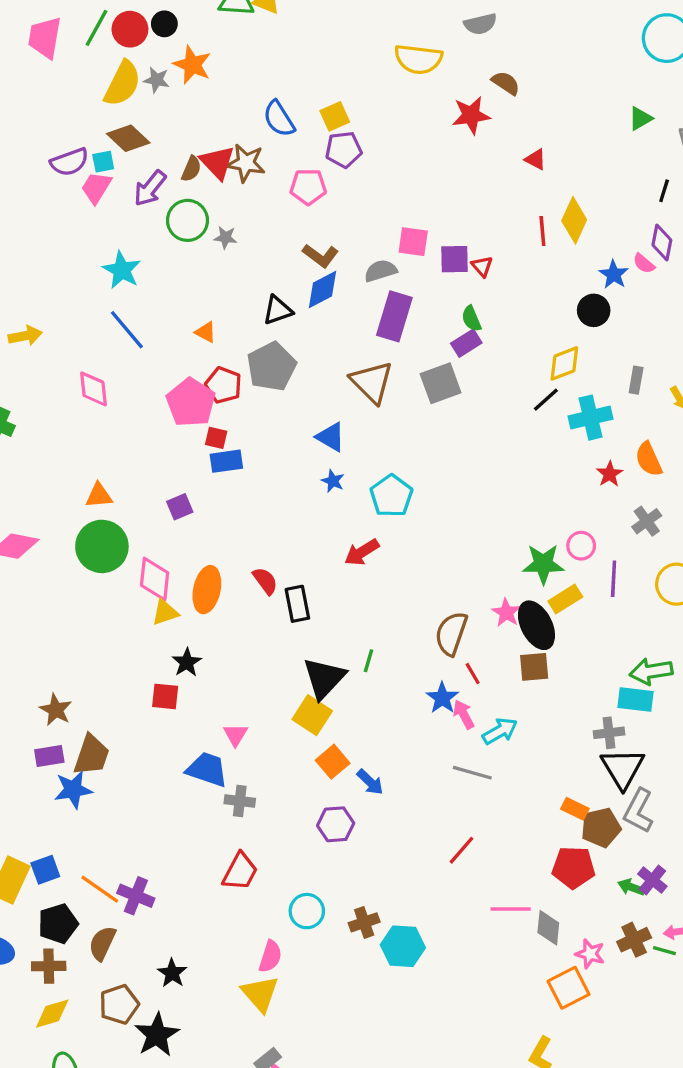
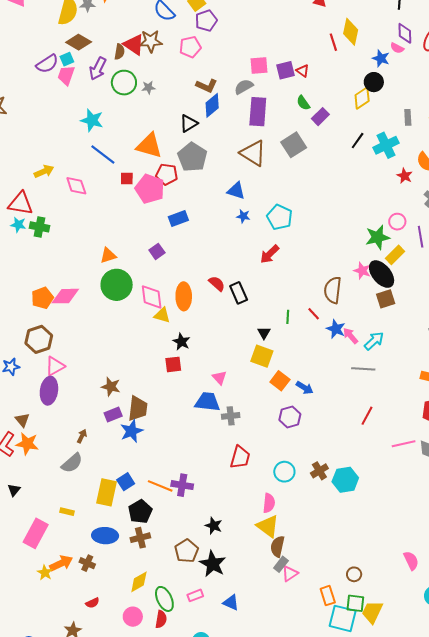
orange triangle: (206, 332) -> (149, 146), size x2.0
purple rectangle: (466, 343) -> (320, 117), moved
yellow diamond: (564, 363) -> (362, 98), moved
pink diamond: (94, 389) -> (76, 186), moved
red square: (216, 438) -> (127, 179), moved
yellow triangle: (165, 612) -> (162, 315), turned 48
red line: (473, 674) -> (314, 314), moved
black triangle: (324, 678) -> (264, 333), size x0.5
brown semicircle: (102, 943) -> (278, 546), moved
yellow diamond: (52, 1014) -> (139, 582), moved

